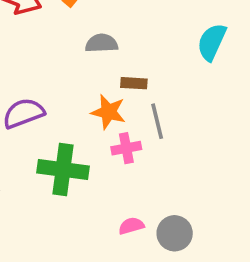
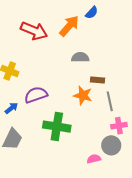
pink cross: (126, 148) -> (119, 126), moved
gray circle: (175, 233) -> (111, 145), moved

